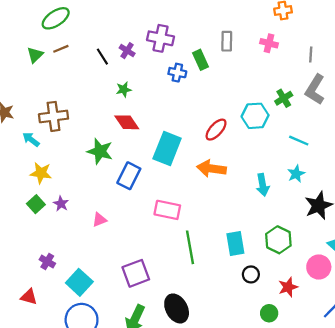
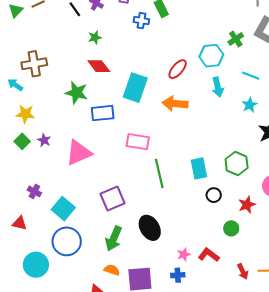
blue rectangle: (129, 176) -> (103, 113), turned 60
cyan arrow: (263, 185) -> (218, 87), moved
pink triangle: (100, 220) -> (79, 153), size x2.0

